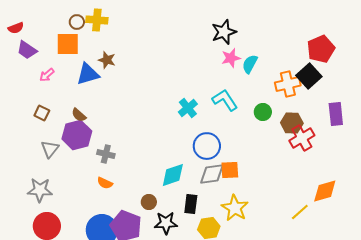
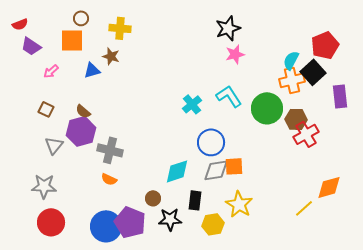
yellow cross: (97, 20) -> (120, 28), moved
cyan semicircle: (250, 64) -> (291, 60), moved
blue triangle: (88, 74) -> (92, 70), size x0.7
green circle: (263, 112) -> (267, 108), size x1.8
purple rectangle: (336, 114) -> (340, 96), moved
gray cross: (106, 154) -> (110, 150), size x1.4

